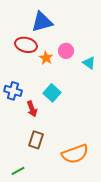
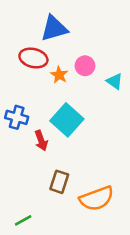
cyan square: (52, 93) -> (67, 120), size x1.4
brown rectangle: (36, 140) -> (59, 182), moved

